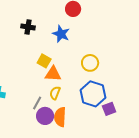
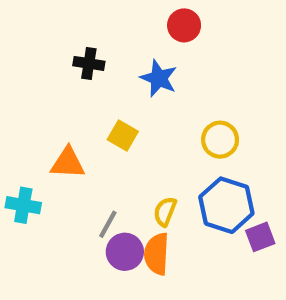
orange triangle: (53, 74) -> (68, 163), moved
yellow semicircle: (55, 93) -> (165, 212), moved

